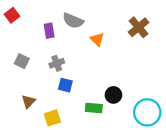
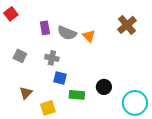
gray semicircle: (73, 21) -> (67, 33), moved
gray cross: (57, 63) -> (52, 58), turned 32
green rectangle: (94, 108) -> (77, 95), moved

